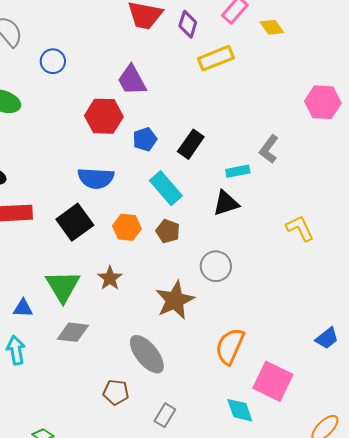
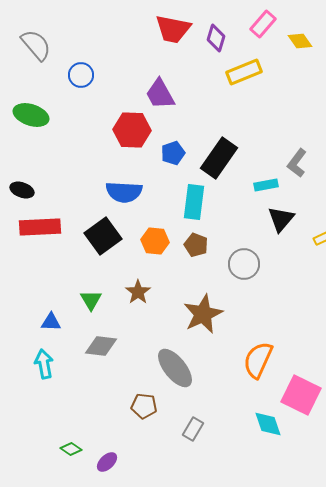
black rectangle: (191, 144) -> (219, 158), size x1.4
cyan rectangle: (166, 188) -> (194, 202), turned 48
black triangle: (226, 203) -> (281, 219), moved, turned -32
gray circle: (216, 266) -> (244, 264), moved
green triangle: (63, 286) -> (91, 300), size x0.6

